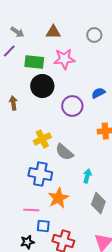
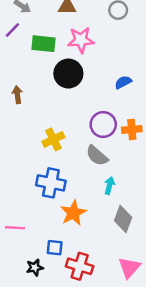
black circle: (42, 86) -> (68, 74), moved
purple circle: (72, 106) -> (103, 125), moved
gray semicircle: (64, 152) -> (97, 156), moved
pink line: (31, 210) -> (15, 228), moved

